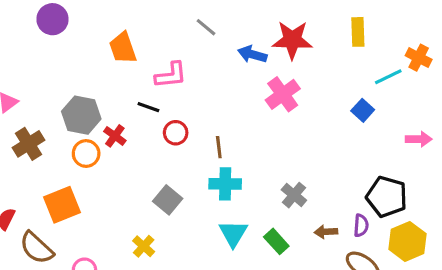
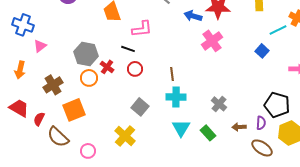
red circle: (176, 133) -> (135, 69), moved
brown cross: (29, 144) -> (53, 85), moved
yellow cross: (144, 246) -> (125, 136), size x1.5

